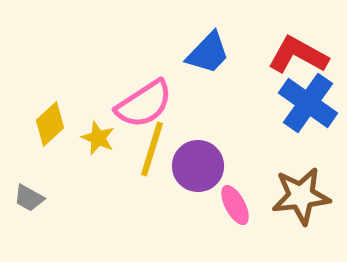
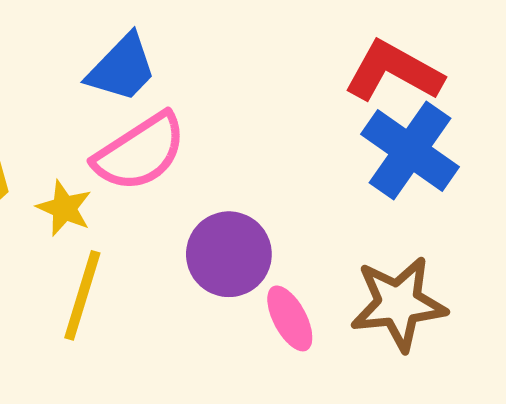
blue trapezoid: (208, 53) -> (122, 68), moved
yellow line: (152, 149) -> (82, 295), moved

